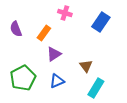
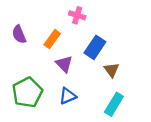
blue rectangle: (101, 22) -> (95, 47), moved
purple triangle: (54, 54) -> (64, 64), turned -42
brown triangle: (86, 66) -> (112, 70), moved

